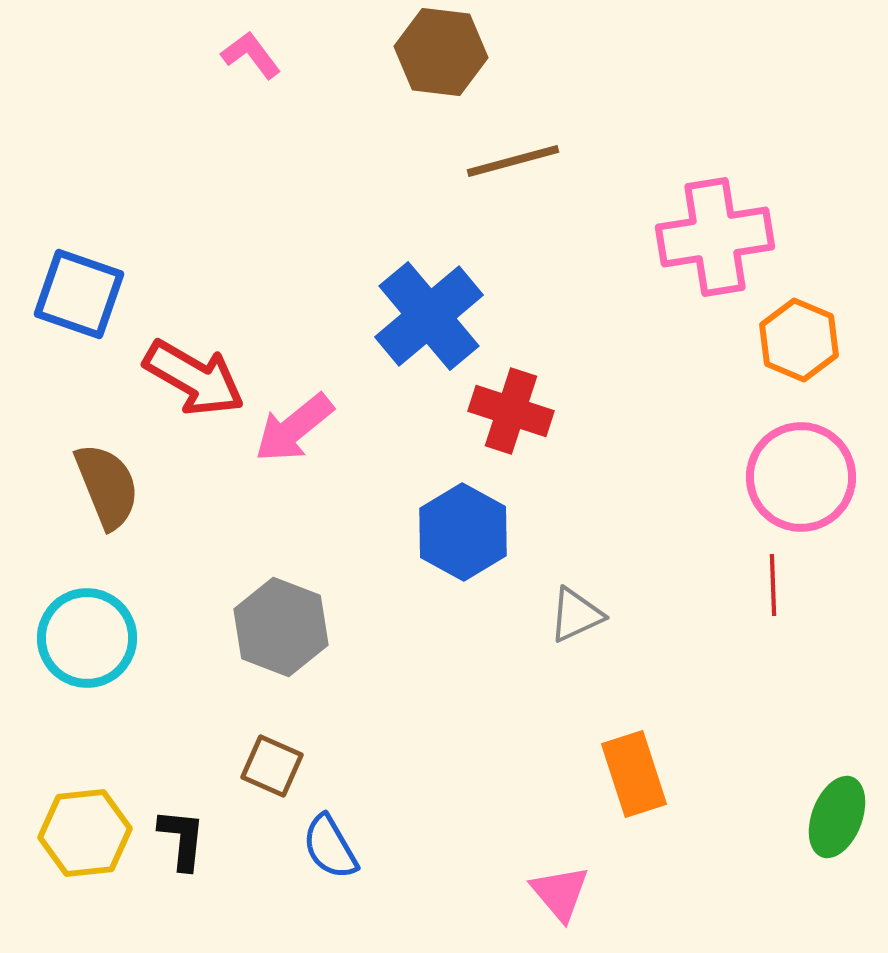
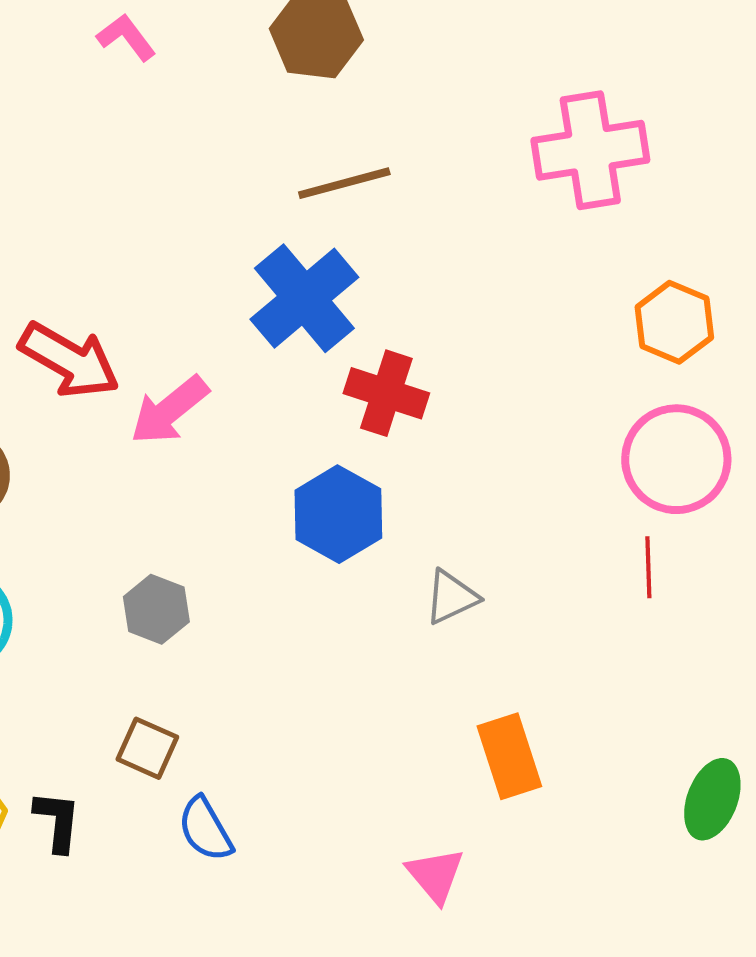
brown line: (513, 161) -> (344, 183), moved
pink cross: (715, 237) -> (590, 150), moved
gray hexagon: (281, 627) -> (156, 609), size x0.7

